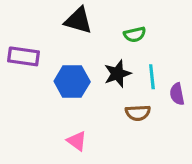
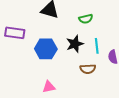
pink triangle: (77, 141) -> (49, 87), turned -48

